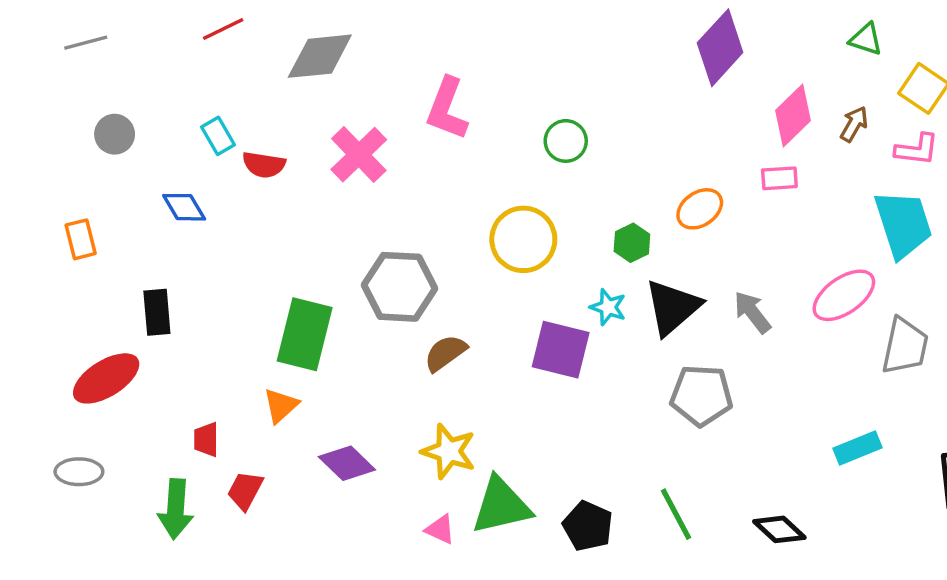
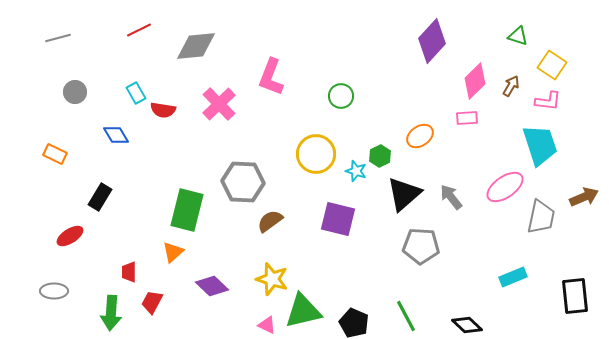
orange rectangle: (81, 239) -> (55, 154), turned -50
cyan star: (608, 307) -> (356, 171), moved
black rectangle: (157, 312) -> (100, 197), turned 36
red ellipse: (106, 378) -> (70, 236), size x0.7

